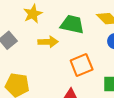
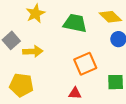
yellow arrow: (48, 42) -> (33, 51), moved

